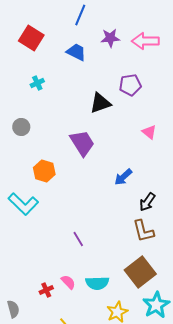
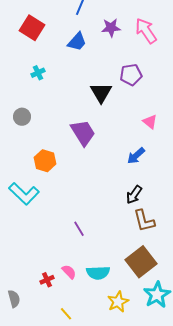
pink arrow: (145, 41) -> (146, 31), turned 56
blue trapezoid: (76, 52) -> (77, 42), turned 105
black triangle: (100, 103) -> (101, 93), turned -40
blue arrow: (123, 177) -> (136, 156), moved
black arrow: (147, 202) -> (134, 195), moved

